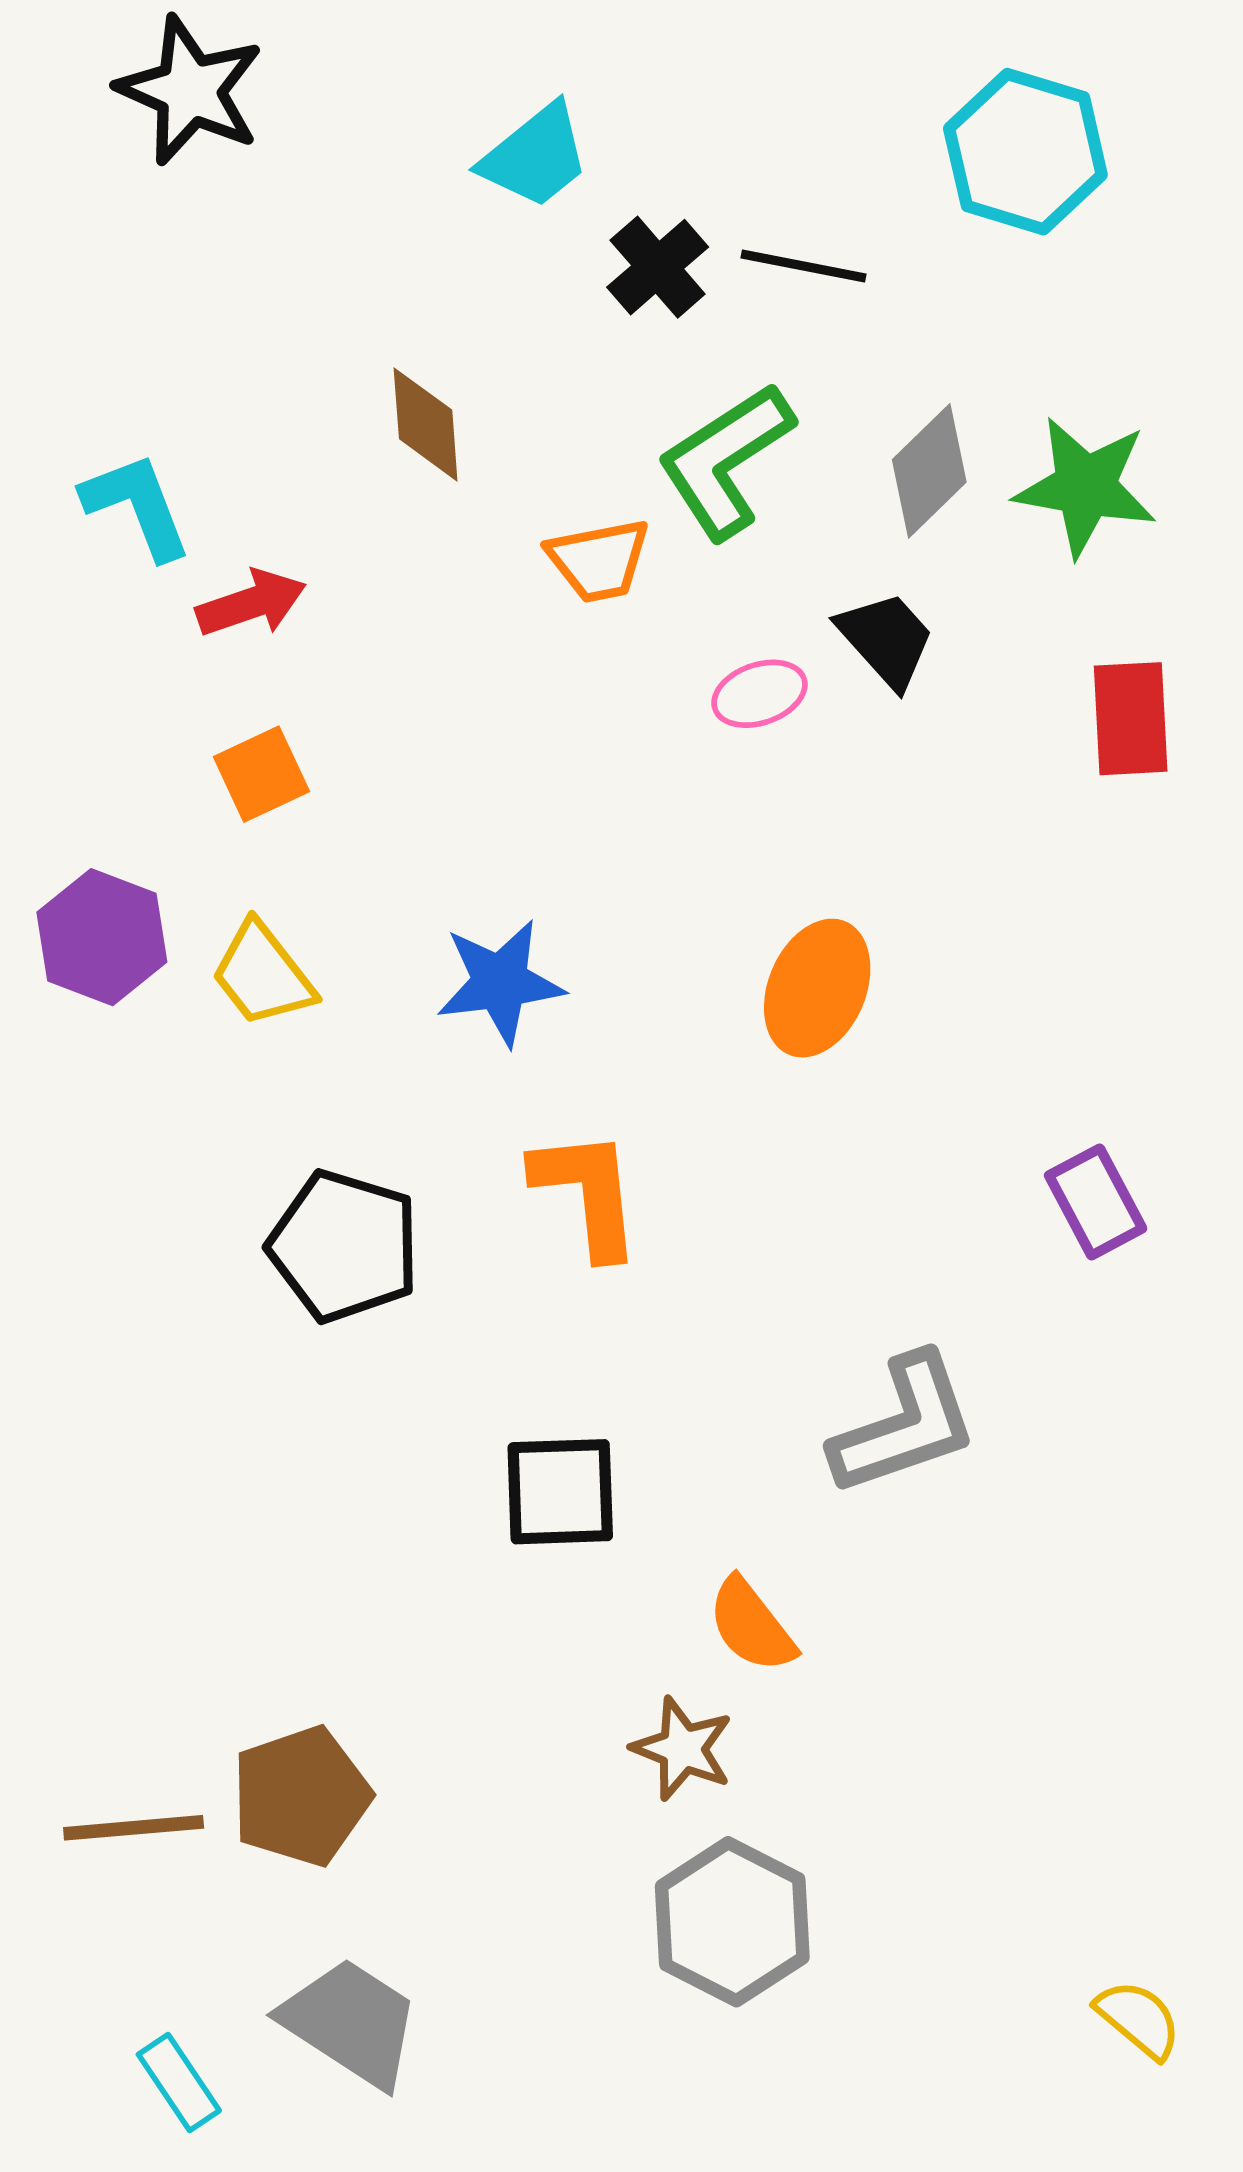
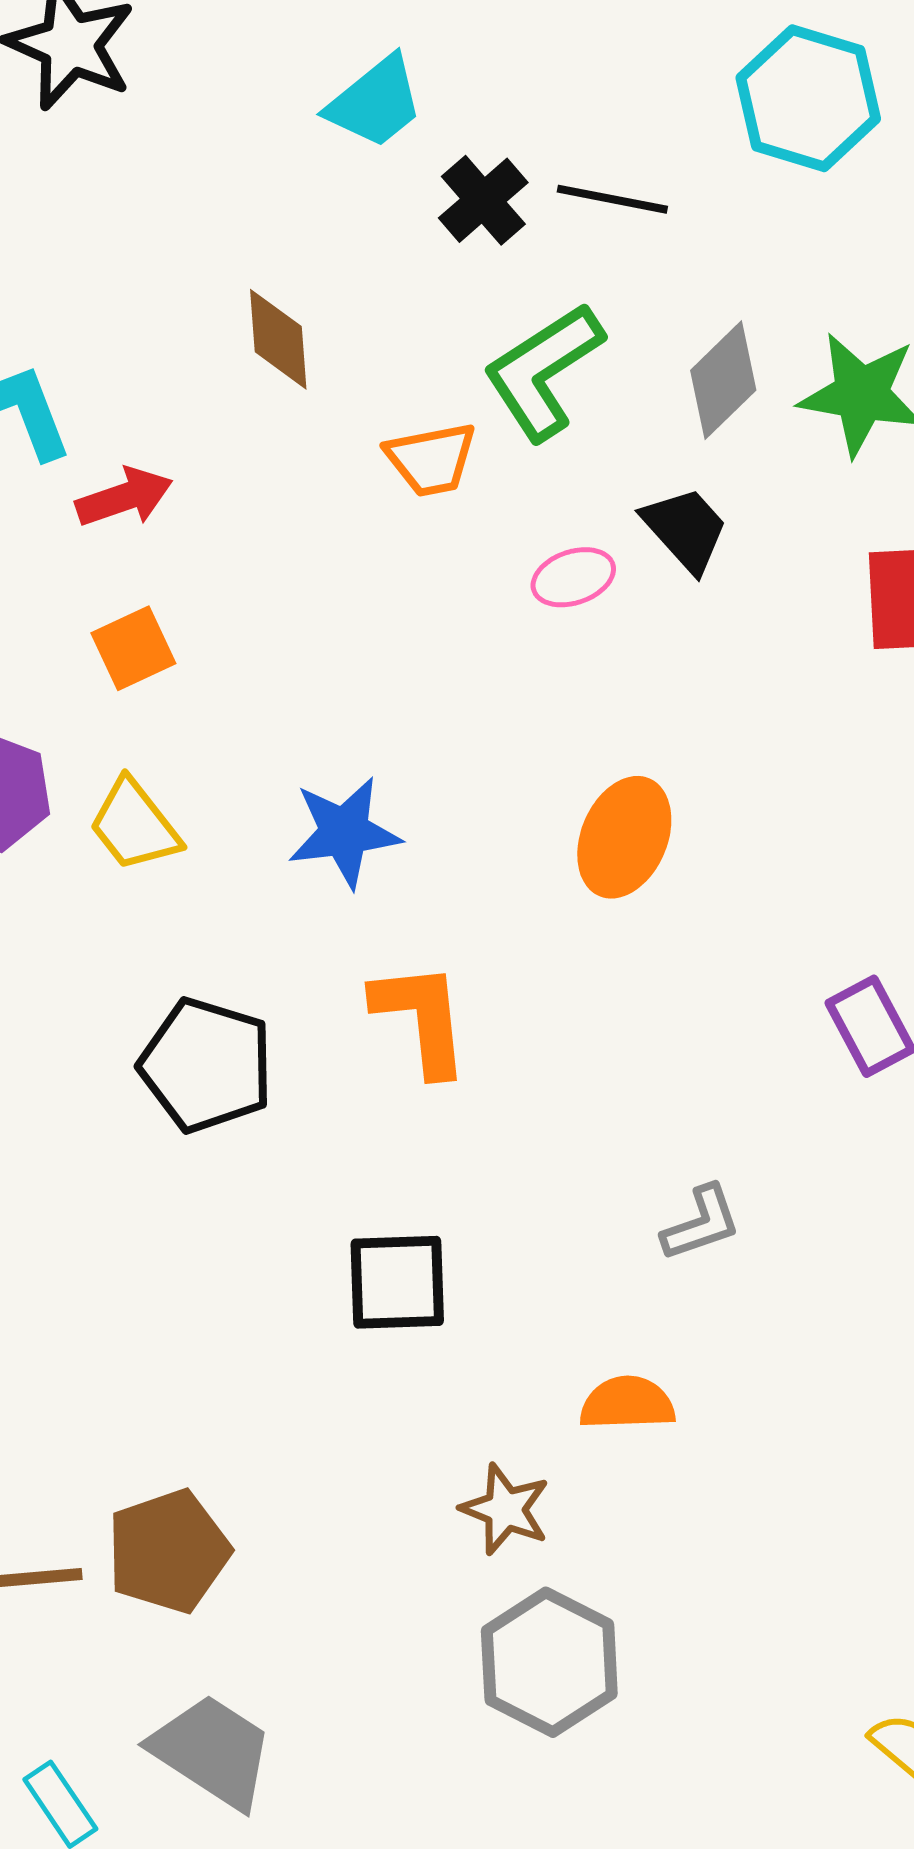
gray L-shape: (904, 1425) -> (701, 1223), size x0.6
orange semicircle: (752, 1625) -> (627, 1403), moved, turned 126

